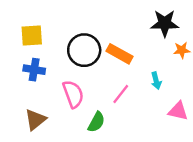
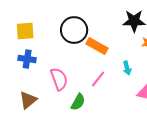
black circle: (84, 50) -> (74, 30), moved

